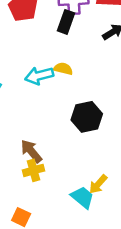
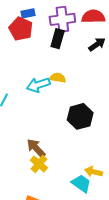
yellow cross: (34, 170) -> (39, 164), turned -30
yellow arrow: (98, 184) -> (93, 172), turned 66

